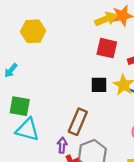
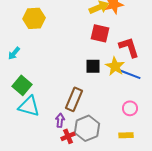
green square: (20, 106) -> (22, 85), turned 30

